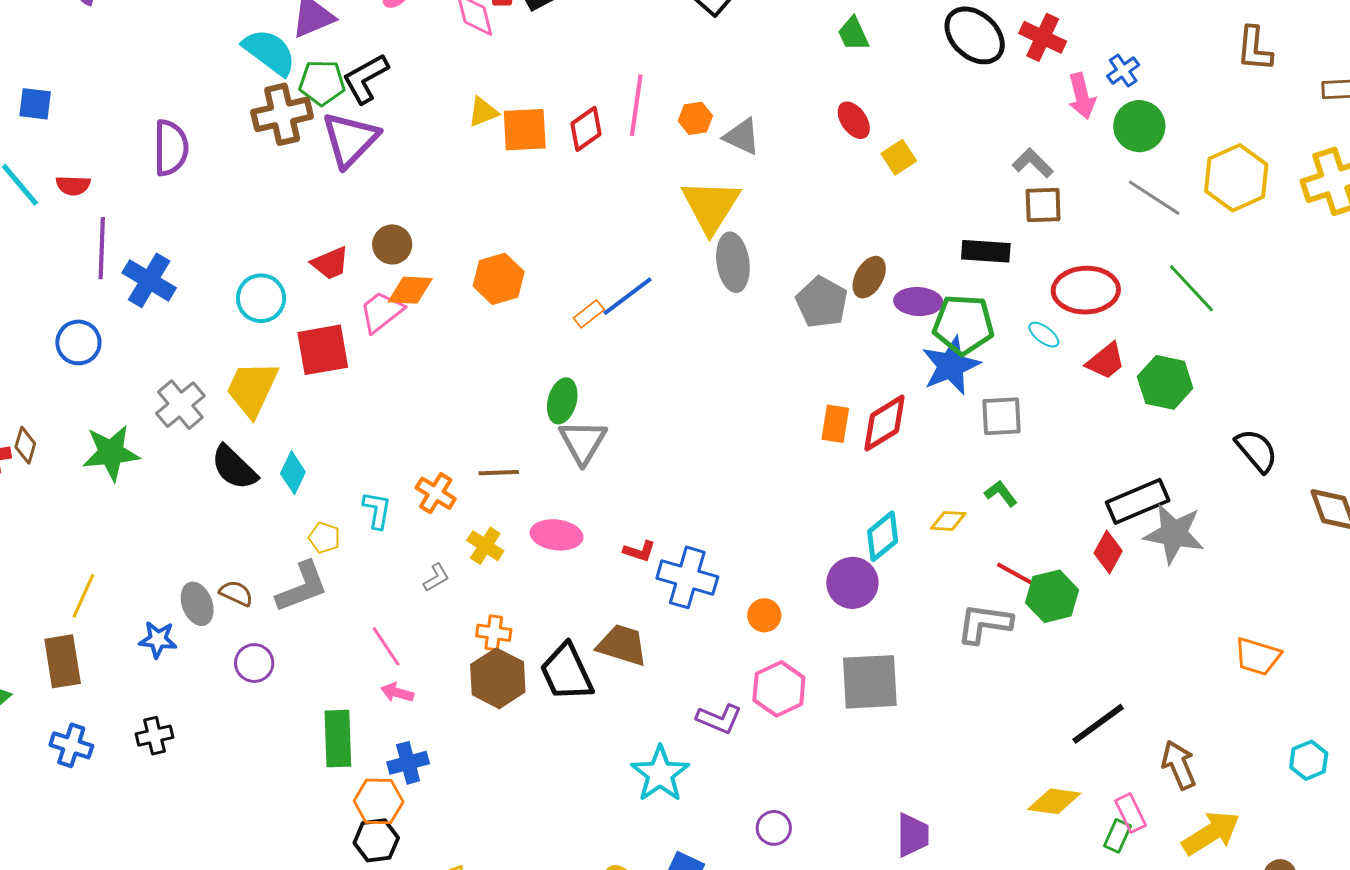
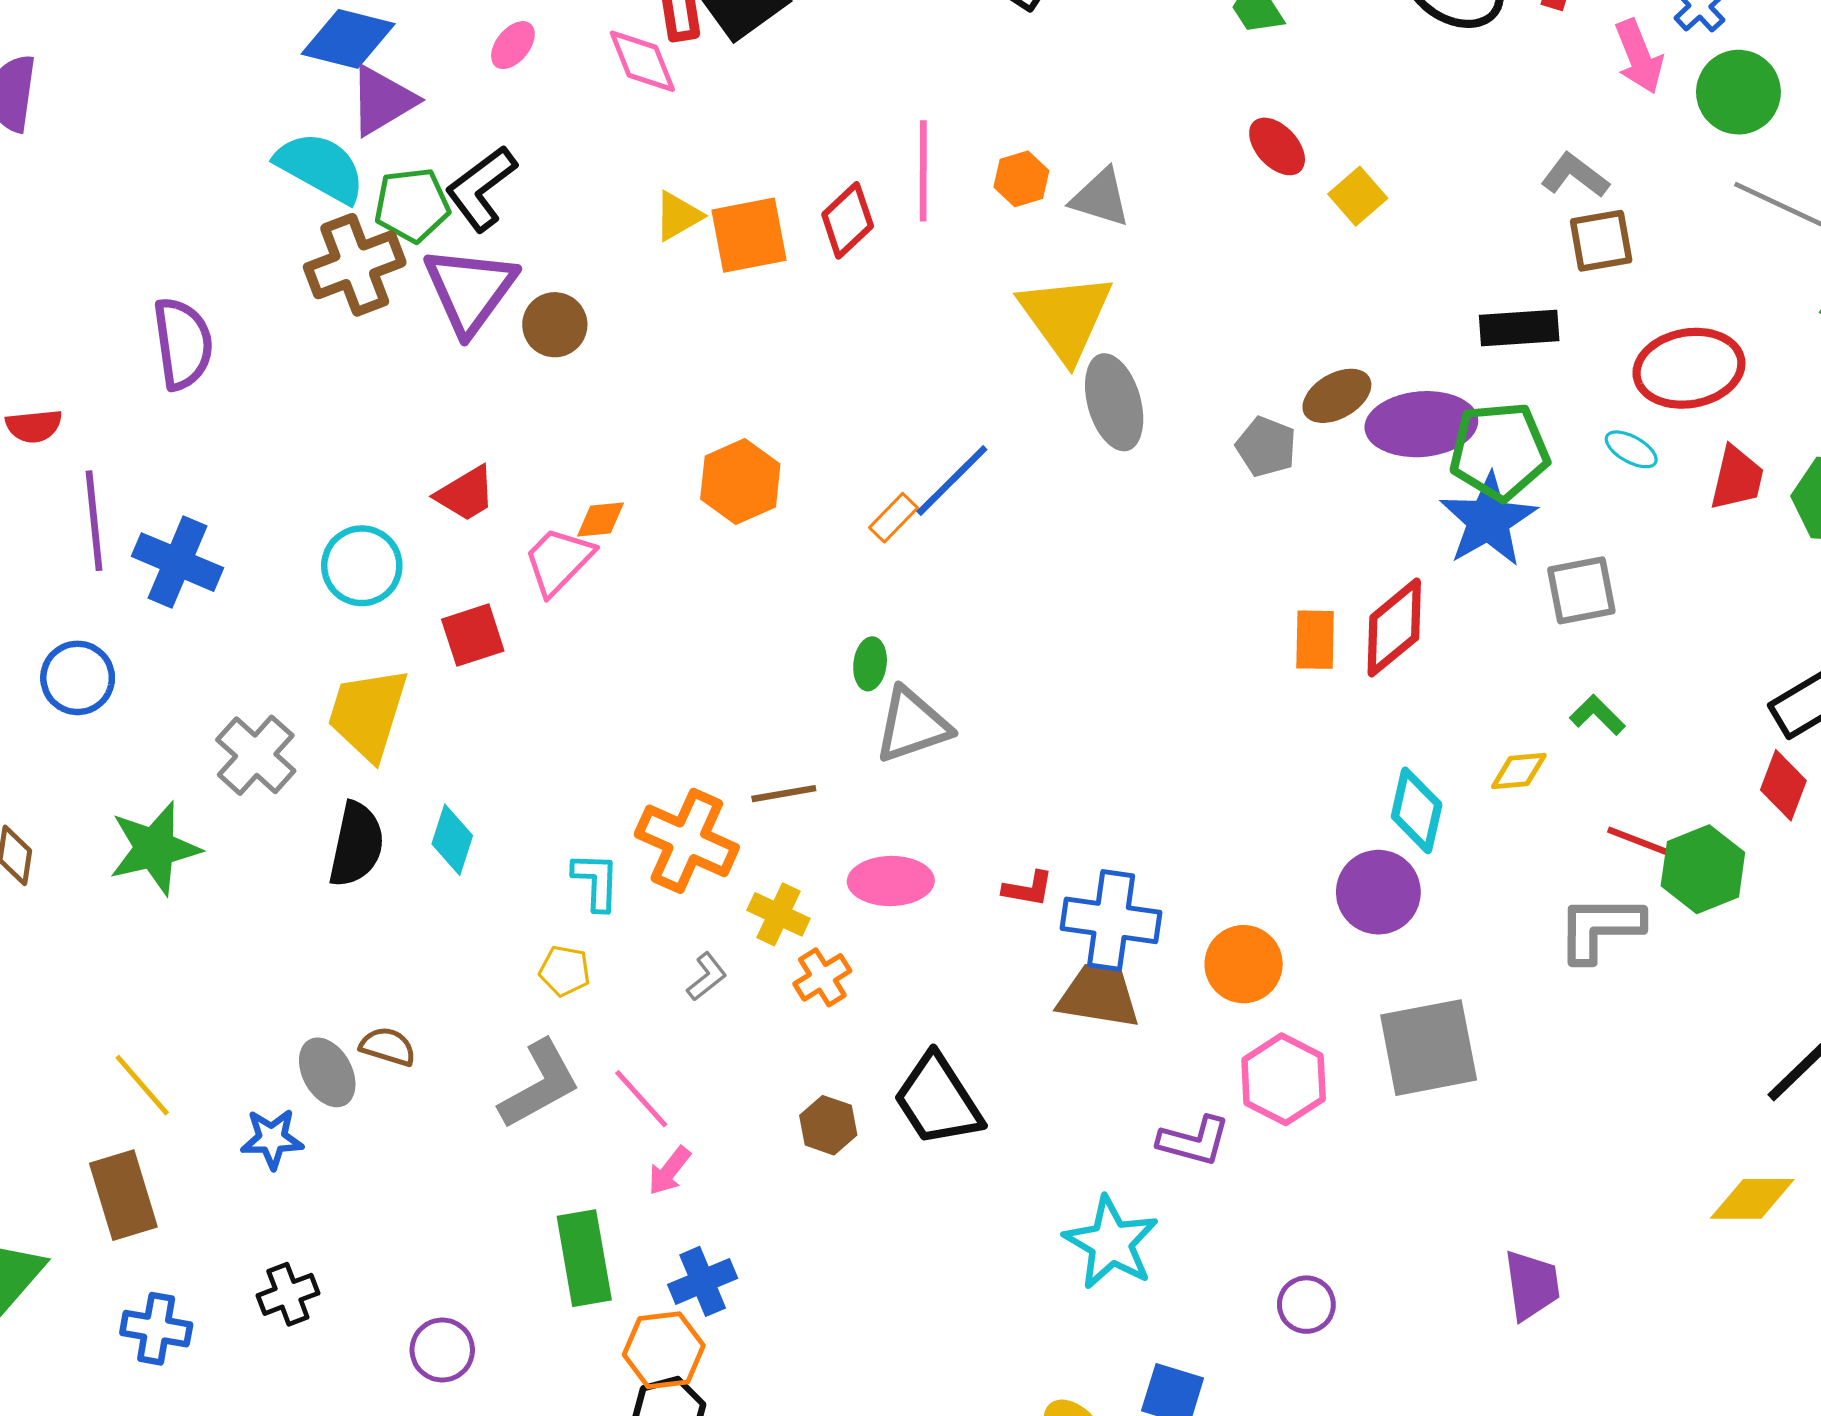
brown circle: (392, 244) -> (555, 325), moved
brown ellipse: (869, 277) -> (1337, 396), turned 39
orange diamond: (410, 290) -> (601, 519), size x0.7
gray pentagon: (822, 302) -> (1266, 447), size x0.7
purple ellipse: (918, 302) -> (1421, 424), size x1.4
red square: (323, 350) -> (473, 635), size x0.7
red trapezoid: (1106, 361) -> (1737, 478), turned -30
green ellipse: (562, 401) -> (870, 664), size x0.7
gray triangle: (583, 442) -> (912, 725), turned 48
black semicircle: (234, 468) -> (356, 845), turned -114
orange cross: (436, 493) -> (687, 841), size x1.5
cyan diamond: (883, 536) -> (1417, 810), turned -30
yellow pentagon: (324, 538) -> (565, 971), moved
gray L-shape: (302, 587) -> (540, 1084), moved
yellow line: (83, 596) -> (142, 1085), turned -57
orange circle: (764, 615) -> (1244, 964), size x1.4
orange cross: (494, 633) -> (822, 977), moved, turned -32
brown trapezoid: (622, 645) -> (1099, 996), moved
purple circle: (254, 663) -> (442, 1350), moved
brown hexagon: (498, 678) -> (828, 1125), size x0.6
pink arrow: (397, 693) -> (669, 1171), turned -60

